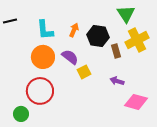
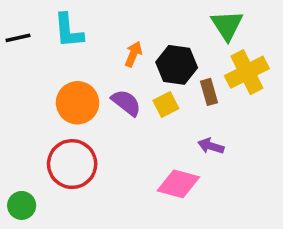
cyan L-shape: (45, 30) -> (68, 31), moved
yellow square: (84, 72) -> (166, 105), moved
pink diamond: (136, 102) -> (178, 184), moved
green circle: (21, 114) -> (22, 205), moved

